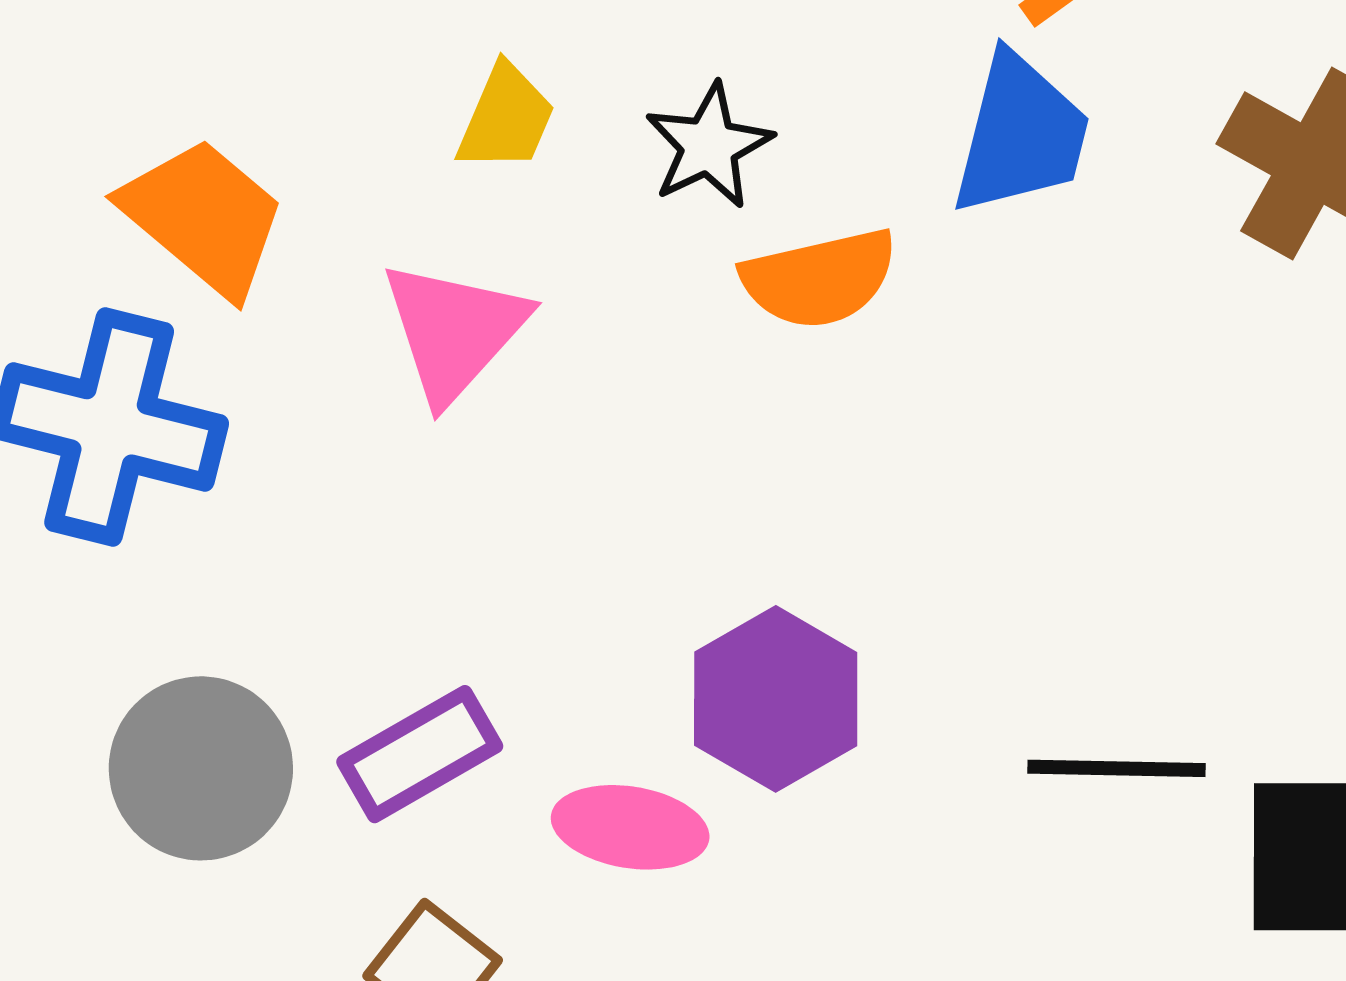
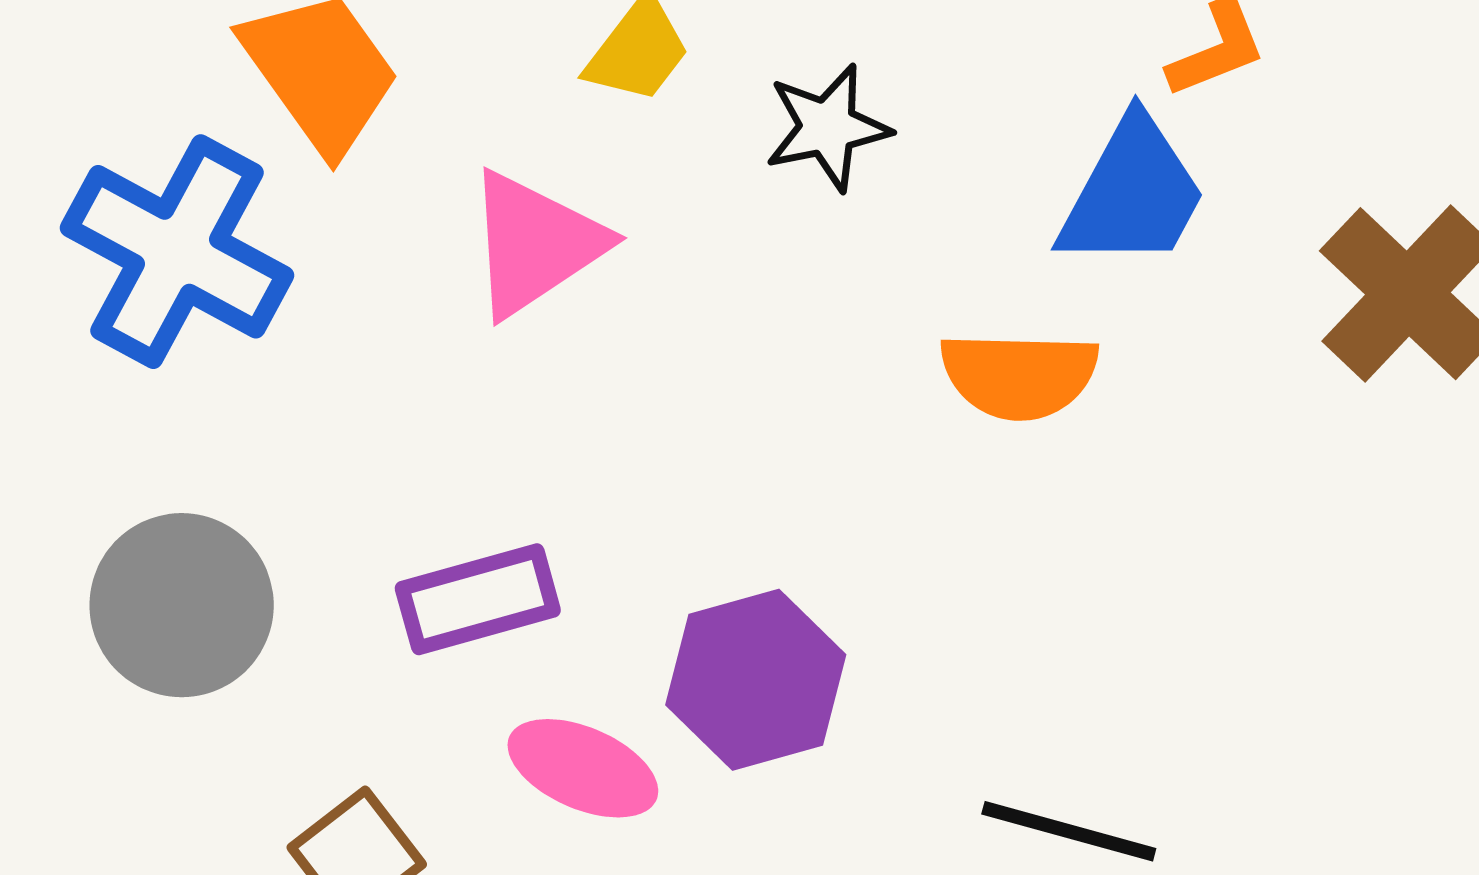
orange semicircle: (820, 279) -> (1019, 375), moved
purple rectangle: (420, 754) -> (478, 599), moved

